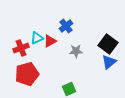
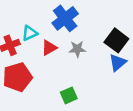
blue cross: (66, 26) -> (65, 18), size x1.5
red triangle: (50, 41) -> (49, 48), moved

